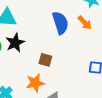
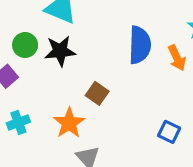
orange star: (35, 83) -> (69, 123), turned 30

